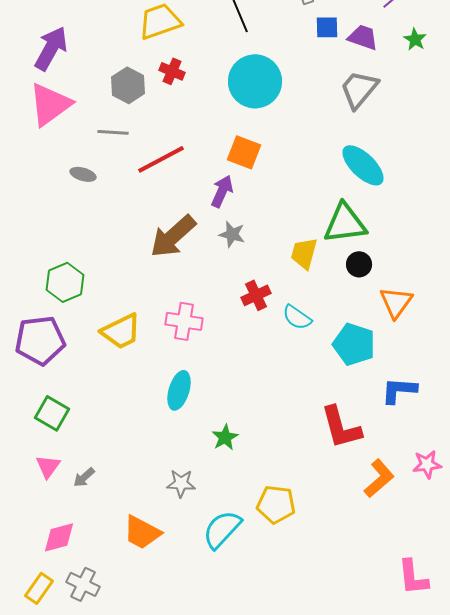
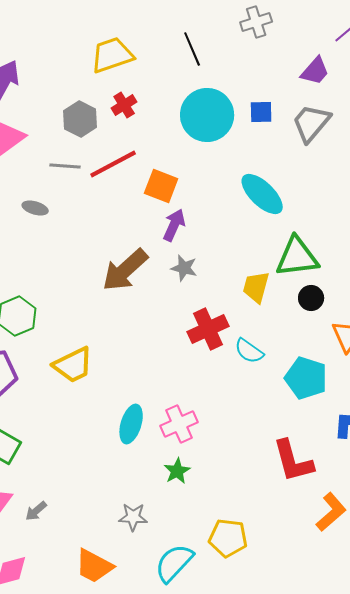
blue square: (327, 27) -> (261, 112), moved
purple trapezoid: (363, 37) -> (315, 71), turned 112
red cross: (172, 71) -> (124, 105), turned 35
orange square: (244, 152) -> (161, 186), moved
red line: (161, 159) -> (113, 164), moved
cyan ellipse: (363, 165) -> (262, 194), moved
red cross: (256, 295) -> (208, 329), size x1.4
pink cross: (184, 321) -> (179, 424), moved, turned -33

